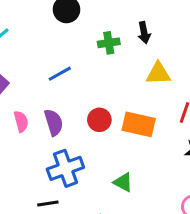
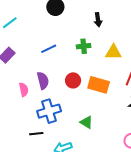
black arrow: (144, 33) -> (98, 20), moved
green cross: (109, 43) -> (84, 46), moved
pink semicircle: (21, 121) -> (24, 90), moved

